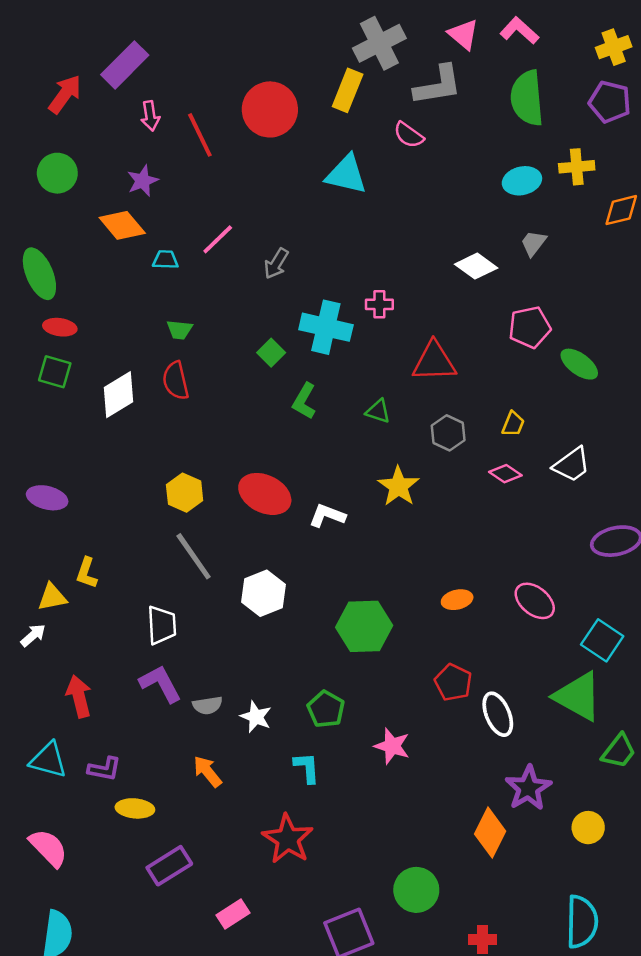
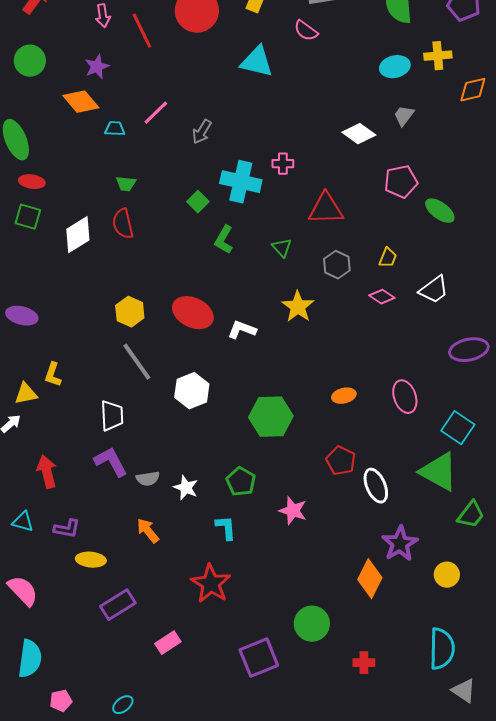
green triangle: (378, 411) -> (282, 248), turned 30
pink ellipse: (535, 601) -> (405, 397), turned 32
cyan triangle: (48, 760) -> (23, 522), size x0.7

